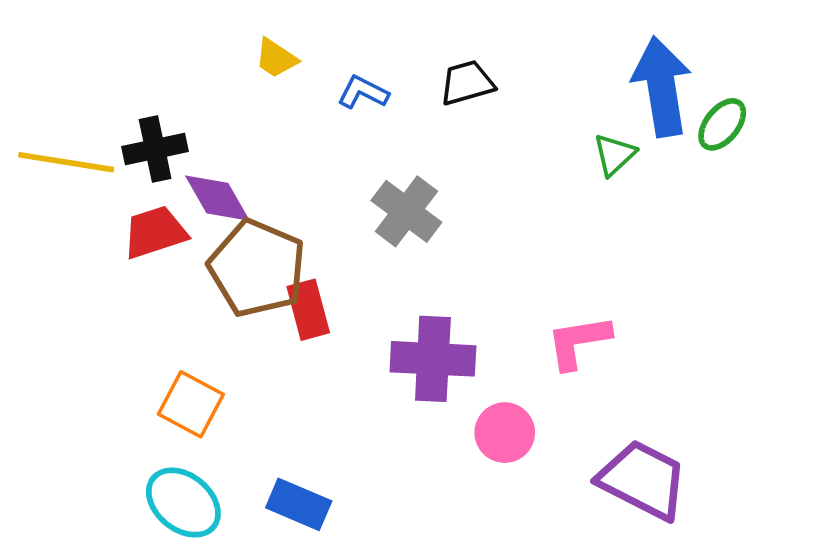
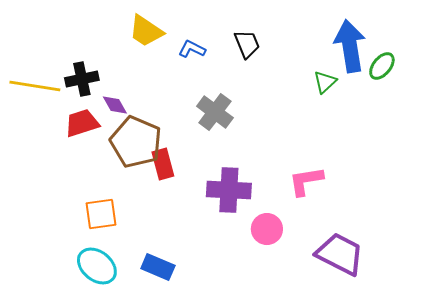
yellow trapezoid: (276, 58) -> (146, 31), size x1.5
black trapezoid: (467, 83) -> (247, 44), turned 84
purple diamond: (217, 198) -> (115, 105), size x0.7
orange square: (191, 404) -> (101, 214), turned -36

